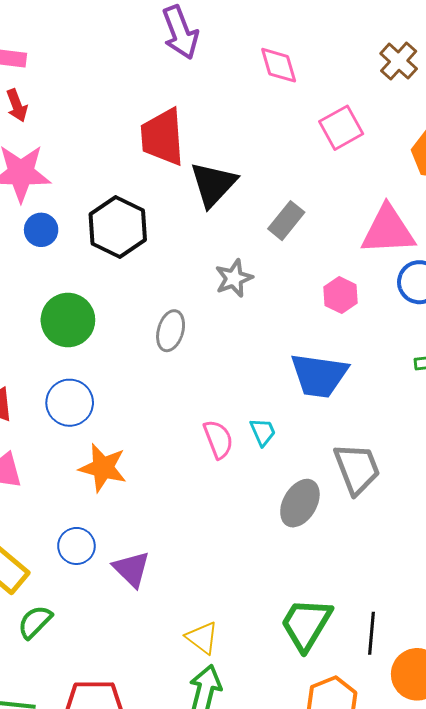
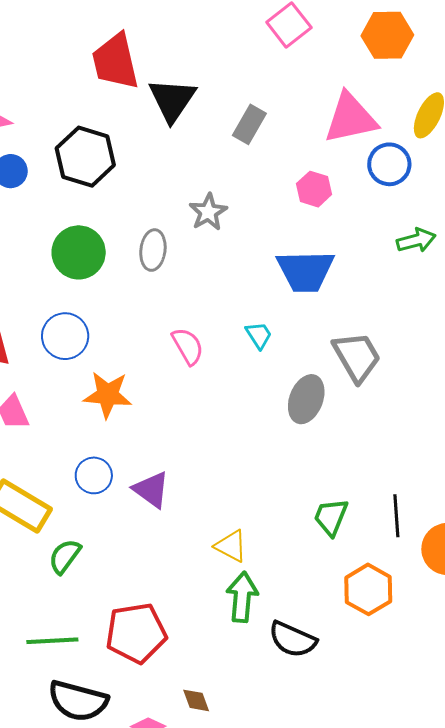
gray star: (234, 278) -> (208, 212), moved
green circle: (68, 320) -> (79, 252), moved
pink semicircle: (218, 439) -> (188, 346), moved
green trapezoid: (306, 624) -> (331, 517), size x0.7

